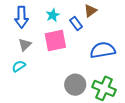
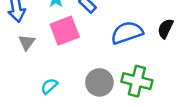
cyan semicircle: (19, 66) -> (49, 86), moved

